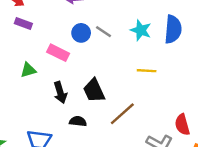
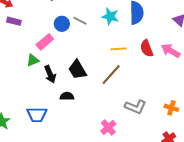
pink rectangle: (58, 53) -> (45, 42), turned -60
green triangle: (28, 70) -> (33, 60), moved
brown line: (122, 114) -> (111, 75), moved
red semicircle: (182, 125) -> (147, 48), moved

